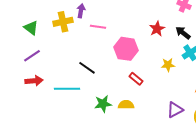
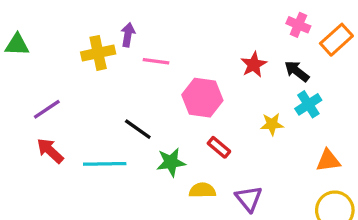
green triangle: (31, 28) -> (17, 45), moved, turned -35
red arrow: (34, 81) -> (50, 151), turned -132
green star: (103, 104) -> (171, 162), moved
purple triangle: (175, 110) -> (249, 199), moved, turned -42

